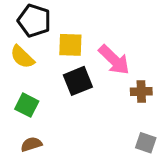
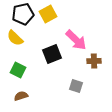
black pentagon: (34, 21) -> (23, 14), turned -30
yellow square: (70, 45) -> (48, 14), moved, turned -30
gray square: (146, 143) -> (76, 86), moved

